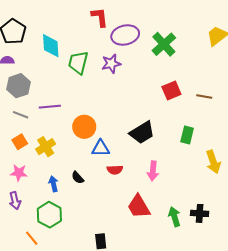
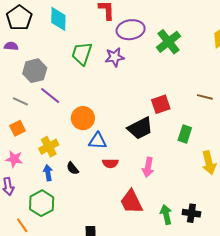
cyan diamond: (51, 46) -> (58, 19), moved
gray hexagon: (19, 86) -> (35, 71), moved
red square: (171, 90) -> (161, 104), moved
purple line: (50, 107) -> (50, 95), turned 40
yellow cross: (46, 147) -> (49, 147), moved

